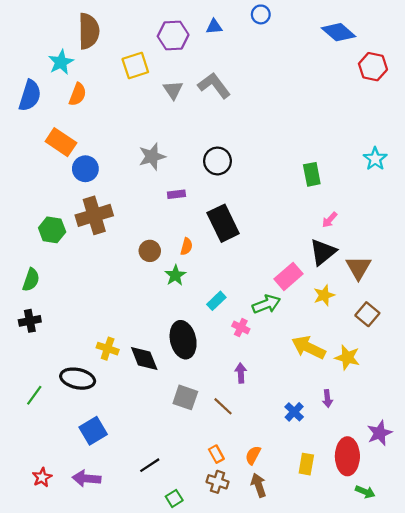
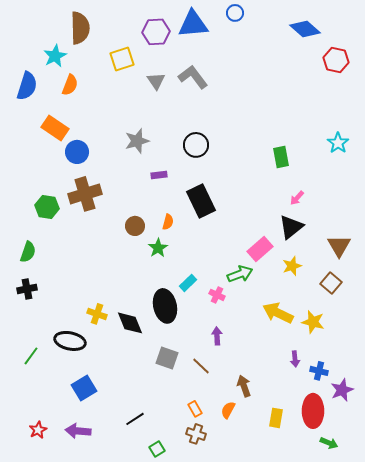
blue triangle: (214, 27) -> (193, 24), size x2.0
brown triangle: (358, 268) -> (339, 246), moved
cyan rectangle: (216, 301) -> (188, 283), moved
blue cross: (294, 412) -> (319, 371), moved, turned -30
brown arrow: (259, 485) -> (244, 386), moved

